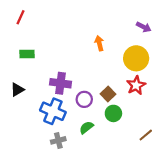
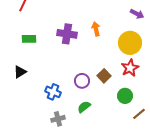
purple cross: (60, 83) -> (67, 34), moved
blue cross: (53, 111) -> (53, 92), size x0.7
green circle: (113, 113) -> (125, 96), moved

